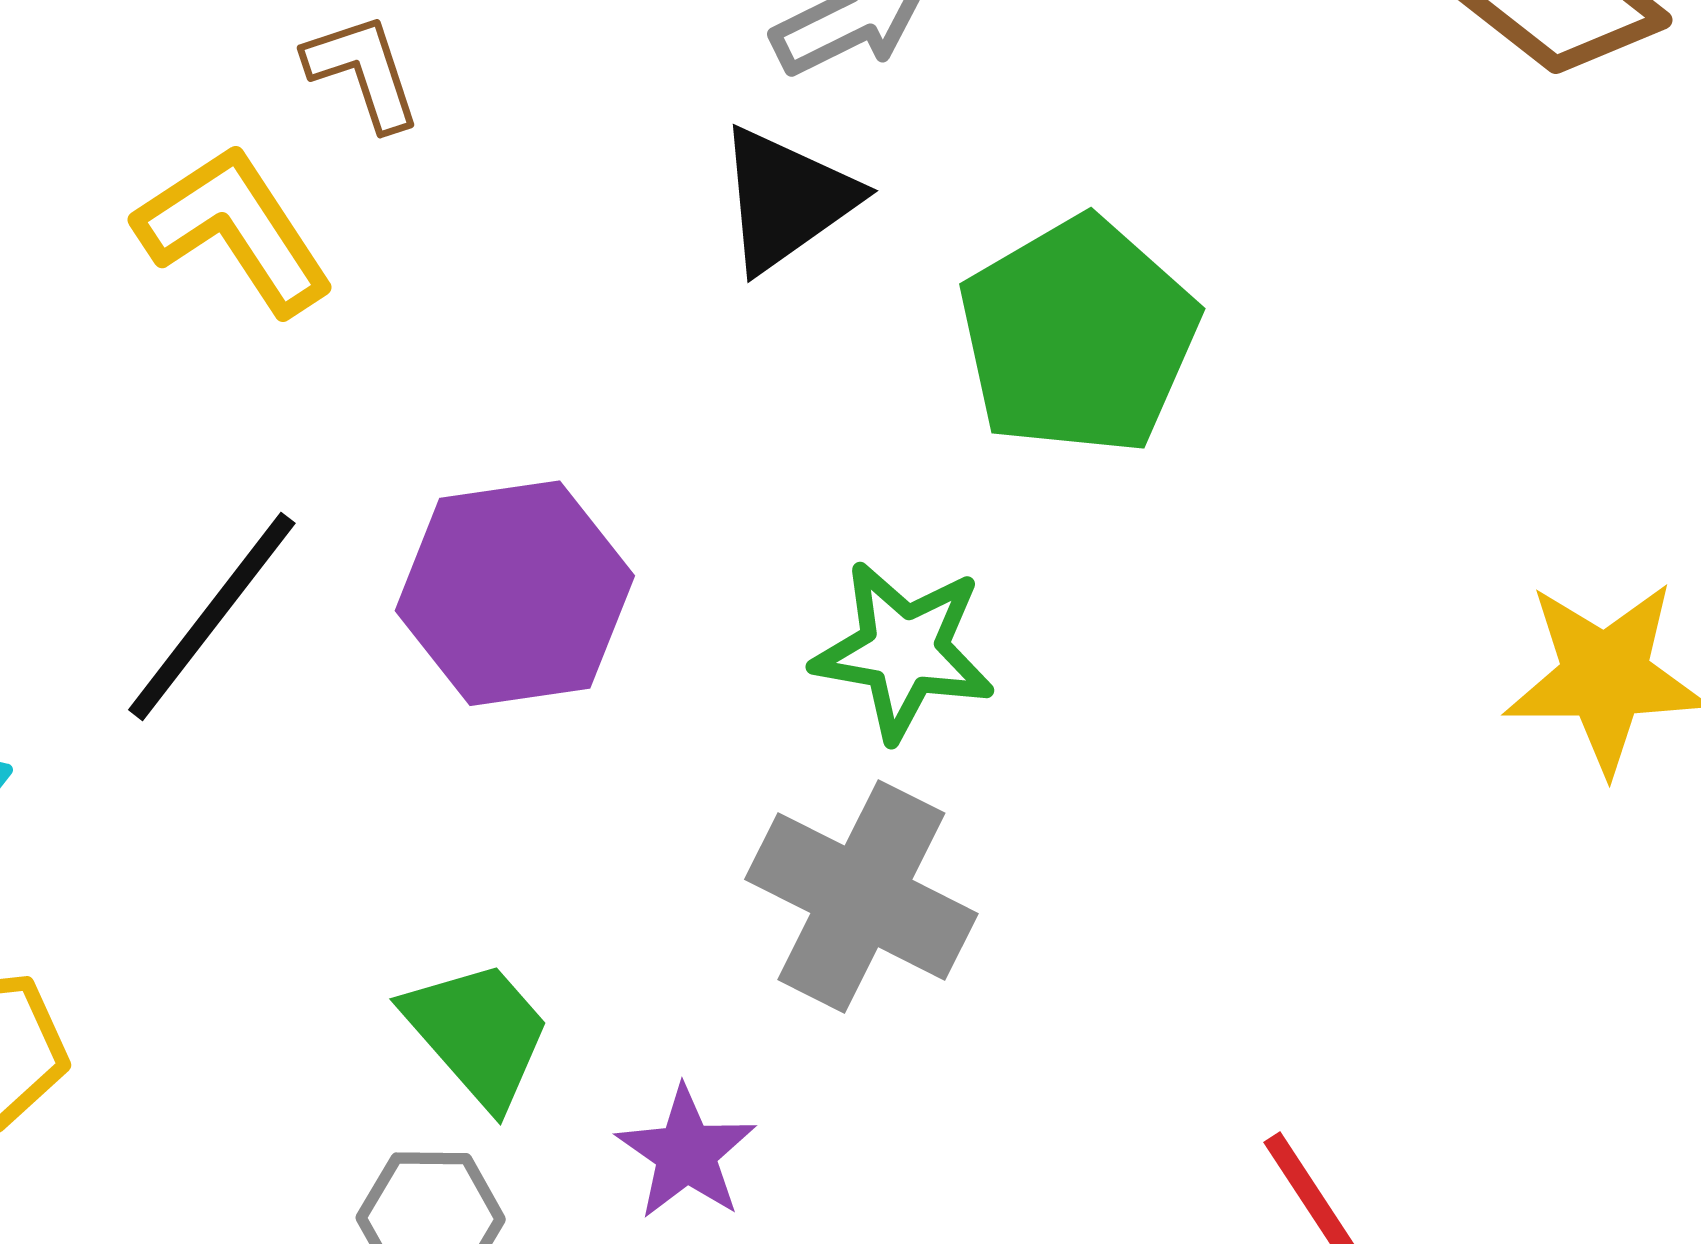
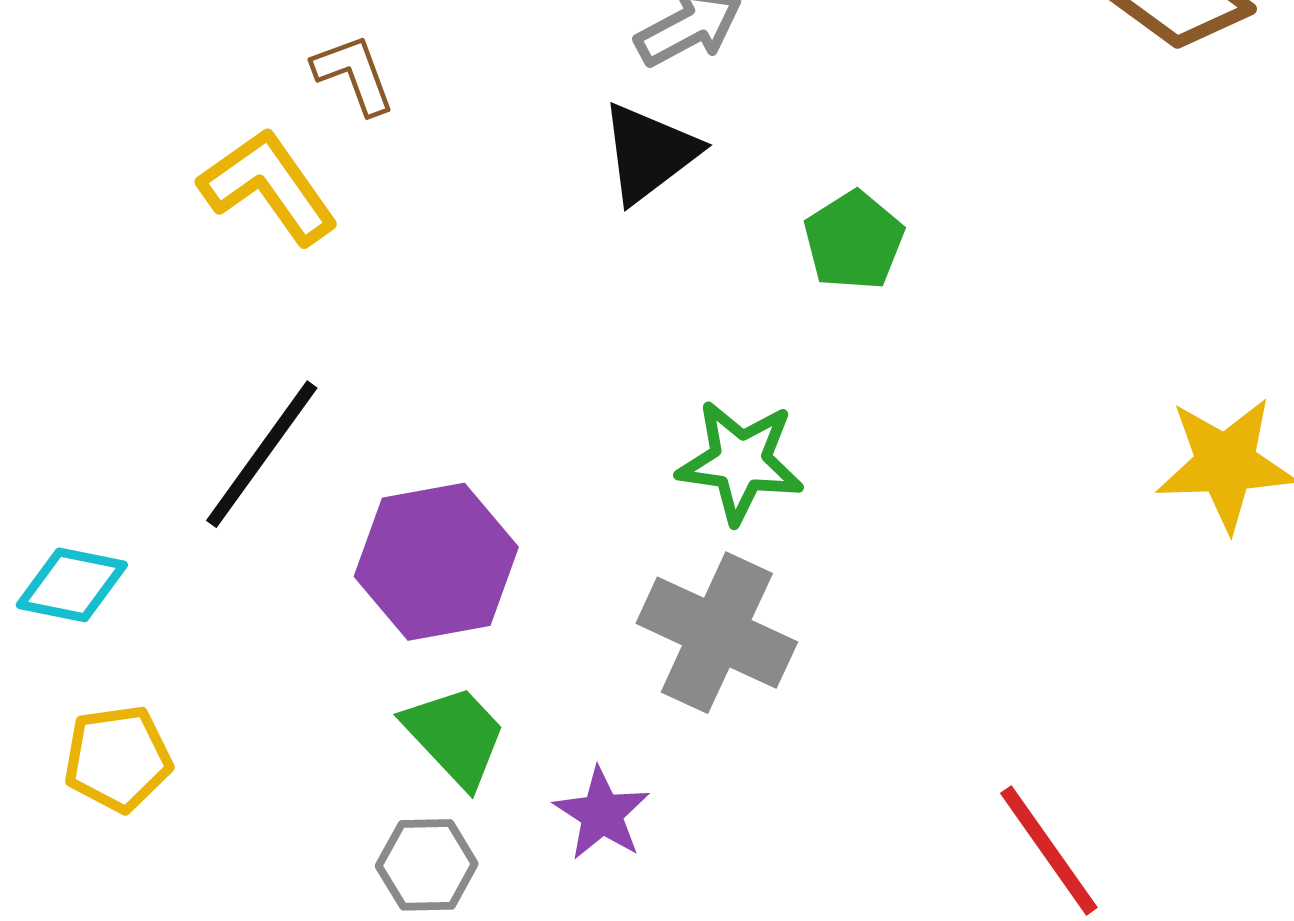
green pentagon: (1078, 336) -> (854, 241), size x0.6
purple hexagon: (515, 593) -> (436, 562), moved

